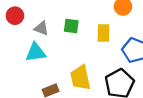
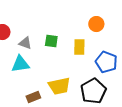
yellow trapezoid: (80, 78) -> (59, 86), turned -90

